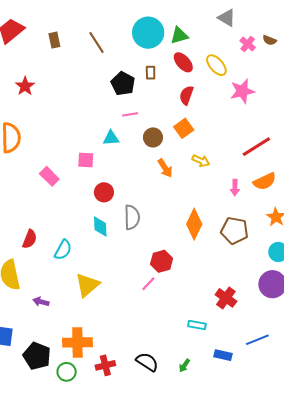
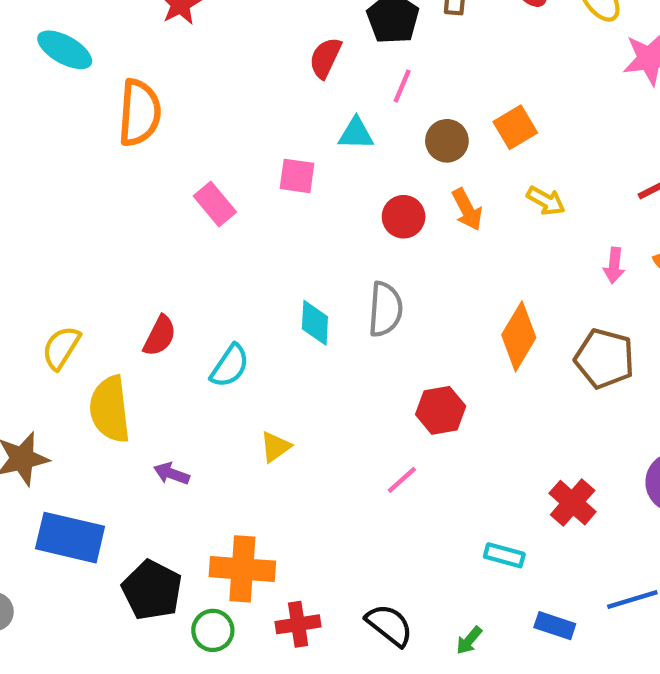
red semicircle: (186, 95) -> (325, 58), moved
pink line: (130, 114) -> (402, 86), turned -63
red circle: (104, 192) -> (404, 217), moved
pink line: (148, 284) -> (402, 480), moved
yellow triangle: (87, 285) -> (275, 447), size x0.6

